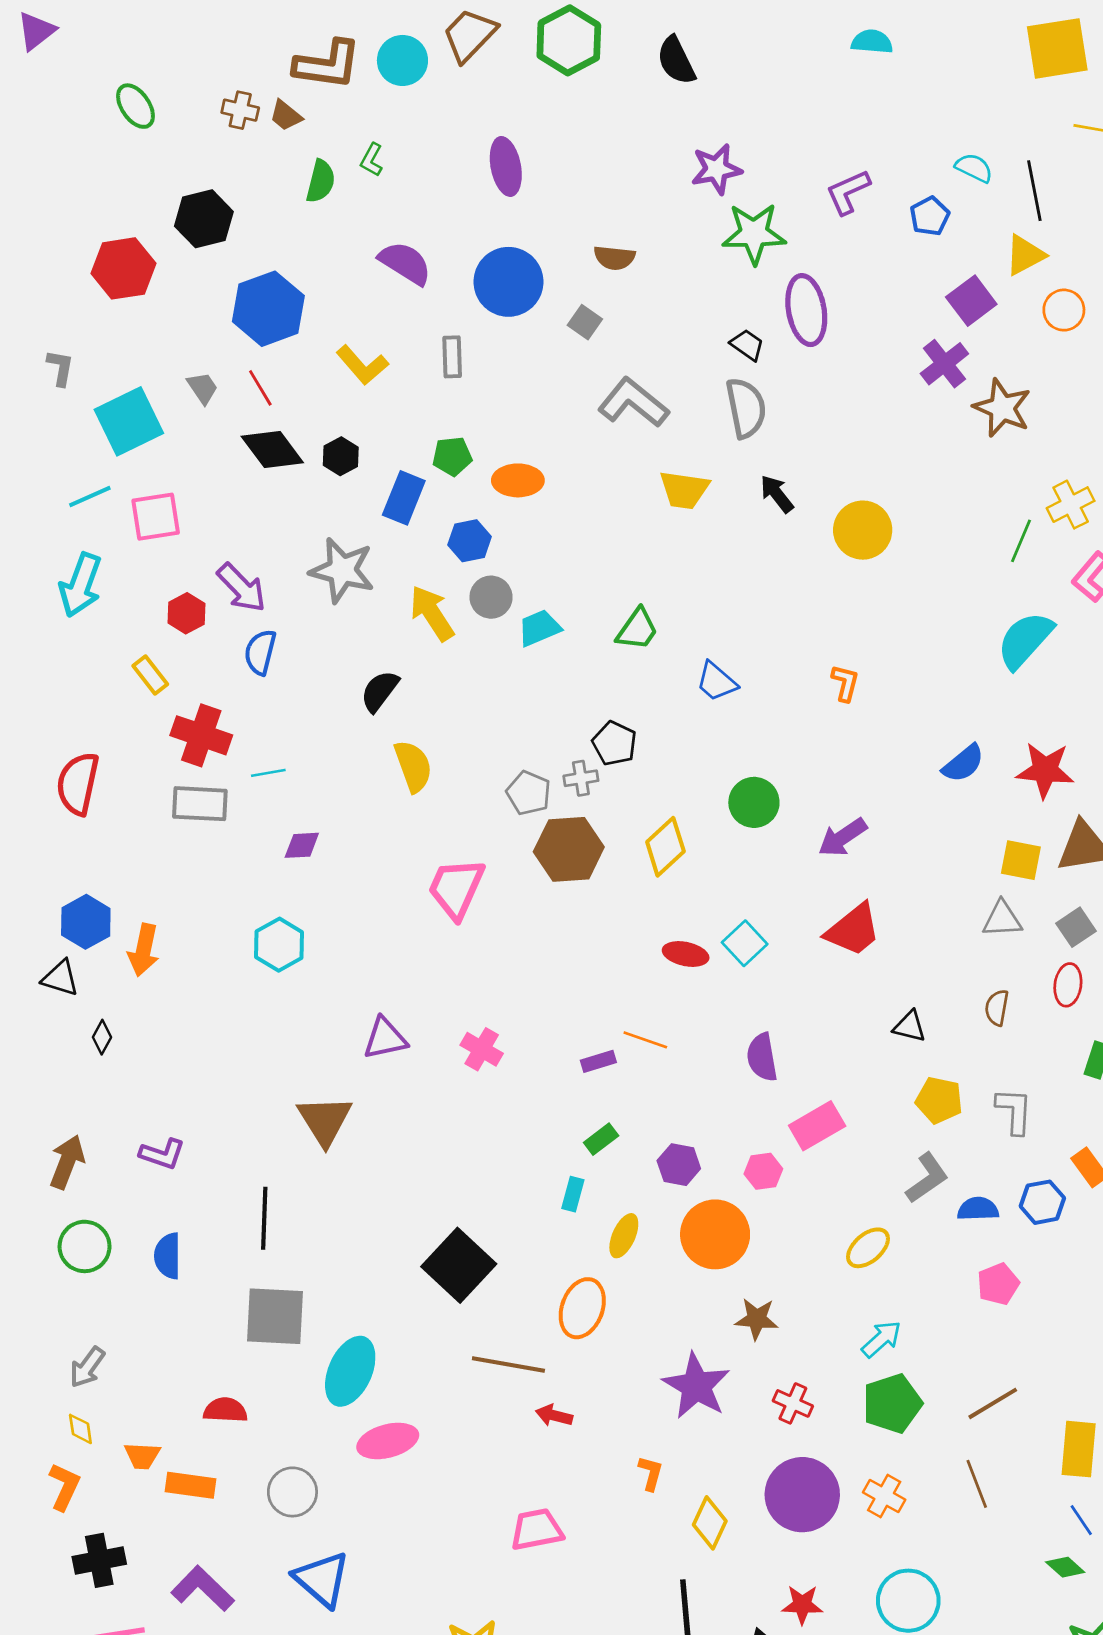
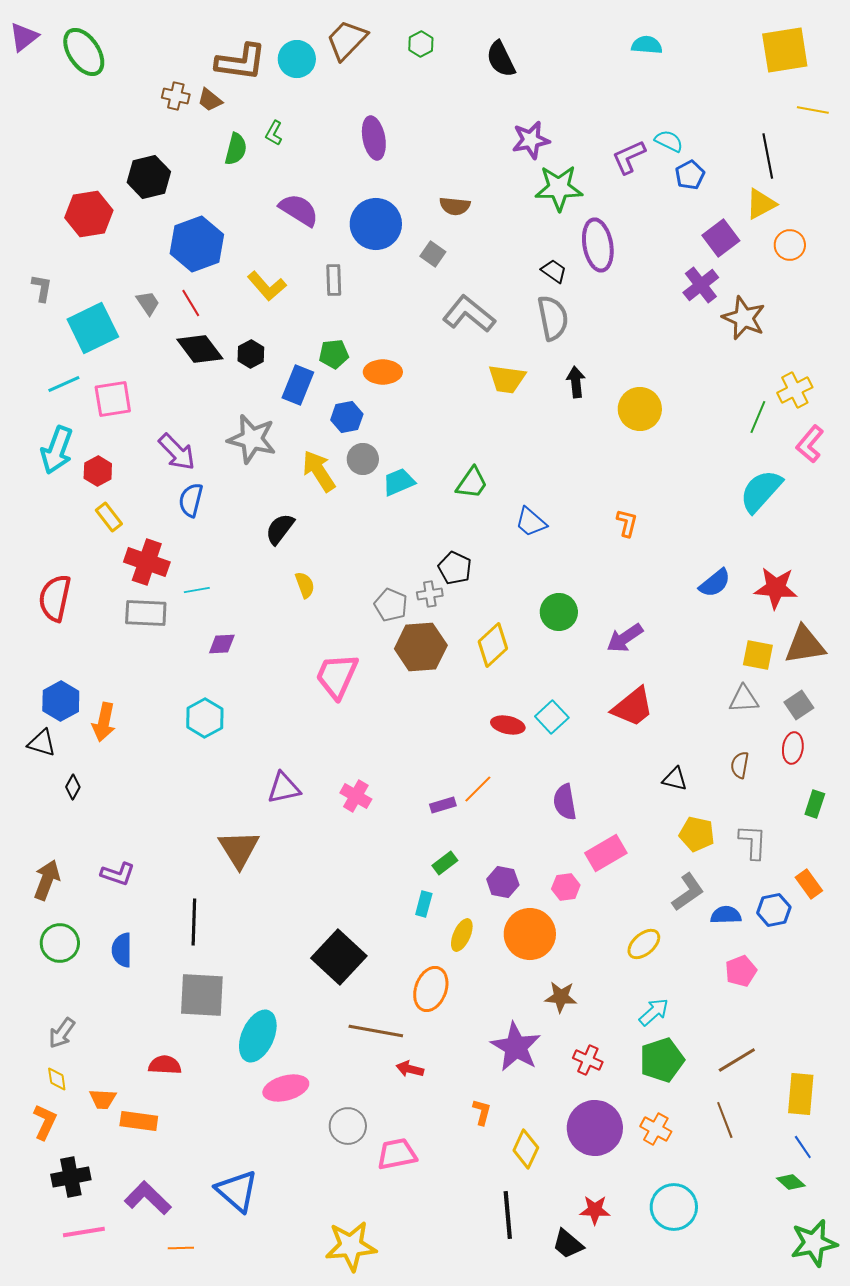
green hexagon: (569, 40) -> (421, 44), size x0.5
green ellipse: (135, 106) -> (84, 52), moved, size x1.4
cyan semicircle: (974, 168) -> (669, 141), moved
black arrow: (777, 494) -> (576, 382), turned 32
red hexagon: (186, 613) -> (98, 471), moved
yellow semicircle: (413, 766) -> (305, 585), size x0.7
orange line: (645, 1040) -> (478, 789), turned -64
gray circle: (292, 1492) -> (348, 1126), moved

